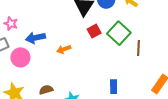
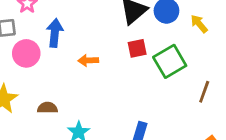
blue arrow: (35, 38) -> (55, 33), turned 90
brown line: (139, 48) -> (204, 92), moved

